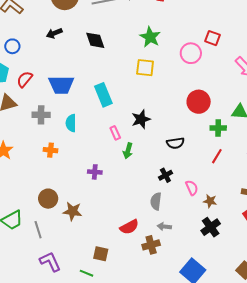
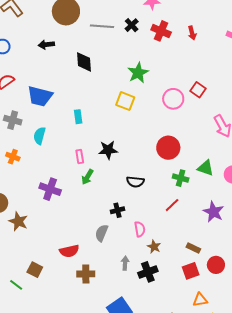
cyan rectangle: (103, 95) -> (78, 117), size x0.6
purple cross: (95, 172) -> (50, 189), size x1.5
gray arrow: (164, 227) -> (125, 263), moved, turned 72

